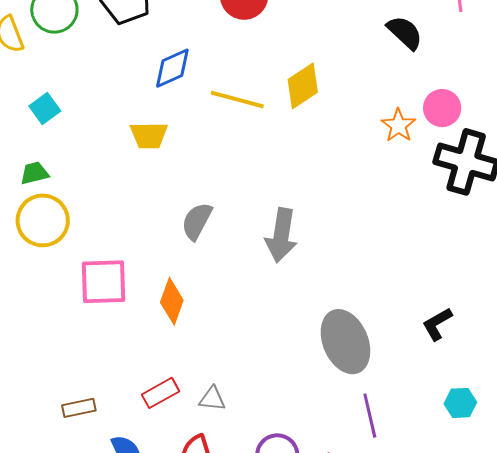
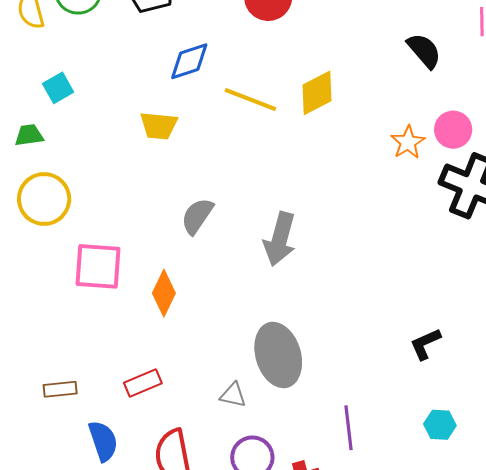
green trapezoid: (34, 173) -> (29, 135), moved
gray ellipse: (345, 342) -> (278, 355), moved
gray triangle: (212, 399) -> (233, 395), moved

